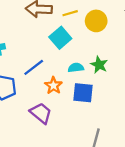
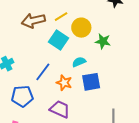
yellow circle: (96, 21) -> (81, 28), moved
green star: (99, 65) -> (103, 41), moved

